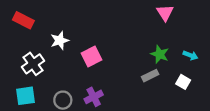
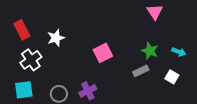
red rectangle: (23, 20) -> (22, 30), moved, turned 36
pink square: (92, 56) -> (103, 53), moved

